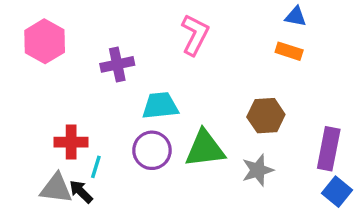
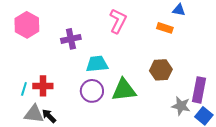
orange rectangle: (289, 51) -> (165, 28), moved
cyan line: (96, 167) -> (24, 89), moved
gray star: (258, 170) -> (181, 106), moved, turned 30

